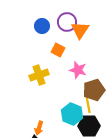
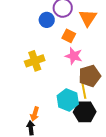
blue circle: (42, 26) -> (47, 20), moved
orange triangle: (80, 30) -> (88, 18), moved
orange square: (58, 50) -> (69, 36), moved

